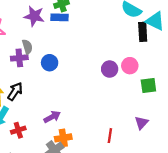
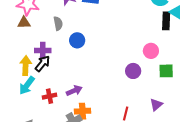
purple cross: (19, 58) -> (43, 50), moved
purple circle: (110, 69) -> (133, 71), moved
red cross: (18, 130) -> (50, 96), moved

